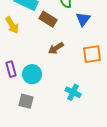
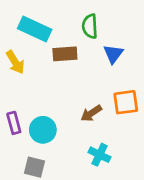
brown rectangle: (48, 19) -> (65, 54), turned -36
brown arrow: (56, 48) -> (91, 113), moved

